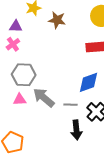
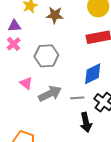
gray hexagon: (24, 75) -> (46, 56), moved
gray arrow: (44, 98) -> (50, 94), turned 120
pink triangle: (20, 100) -> (26, 83), moved, turned 48

